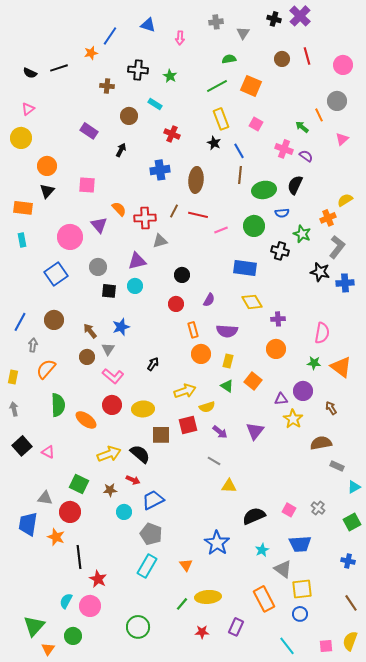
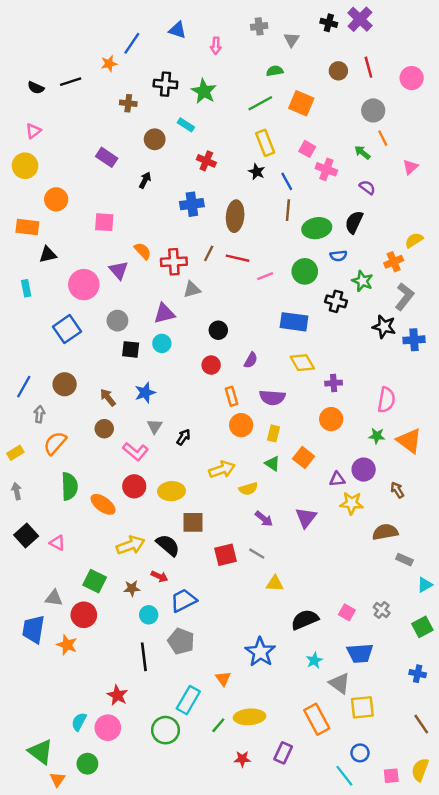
green star: (170, 76) -> (204, 91), size x1.5
gray circle: (337, 101) -> (373, 110), moved
pink cross: (284, 149) -> (326, 169), moved
black triangle: (47, 191) -> (48, 255), moved, turned 35
orange rectangle: (23, 208) -> (27, 227), moved
gray triangle: (108, 349) -> (155, 426), moved
yellow rectangle: (13, 377) -> (15, 453), turned 48
yellow star: (293, 419) -> (352, 503), turned -30
red square: (188, 425) -> (226, 555), moved
black line: (79, 557) -> (144, 657), moved
cyan rectangle: (147, 566) -> (188, 700), moved
blue circle: (300, 614) -> (360, 753), moved
green triangle: (34, 626) -> (41, 752), turned -35
green circle: (138, 627) -> (165, 730), moved

